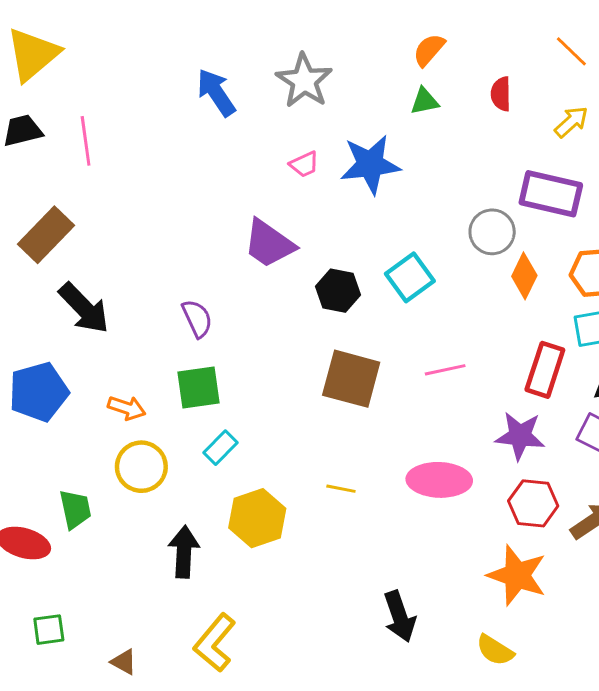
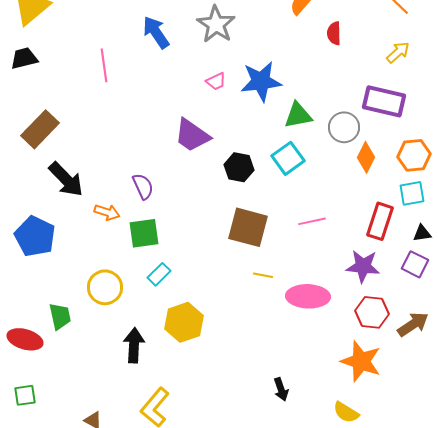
red semicircle: (501, 94) -> (334, 33), moved
green triangle: (425, 101) -> (298, 115), moved, size x1.4
pink line: (86, 141) -> (104, 65), moved
blue pentagon: (39, 392) -> (35, 236), turned -30
orange arrow: (127, 408) -> (107, 212), moved
yellow line: (341, 489) -> (263, 275), moved
black arrow: (400, 616) -> (281, 389), size x0.7
green square: (49, 630) -> (25, 395), moved

